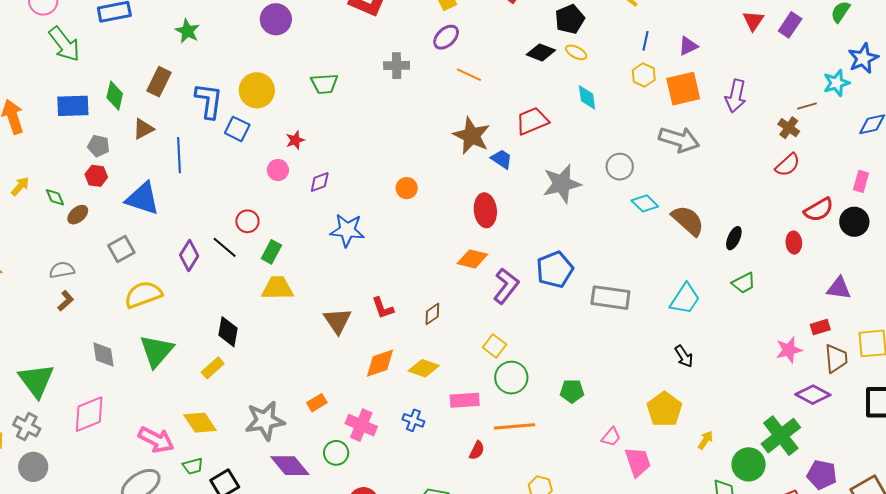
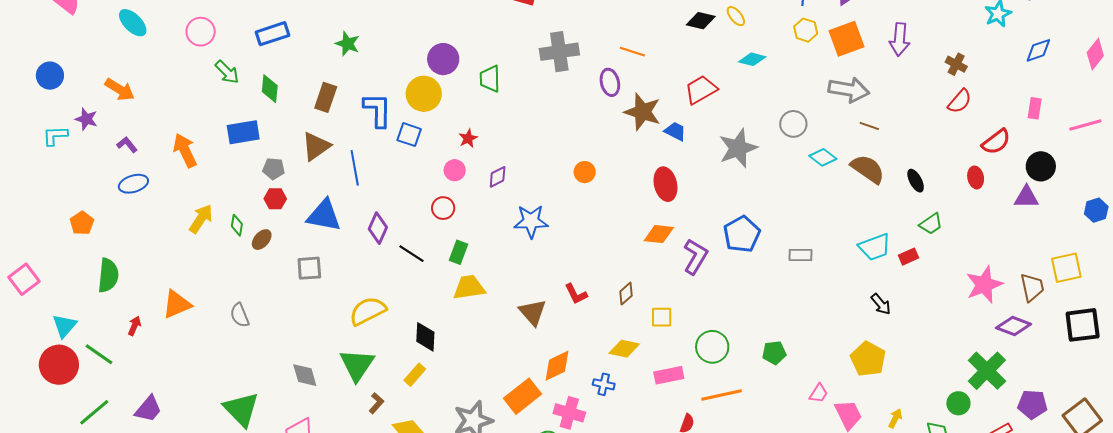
purple circle: (276, 19) -> (443, 59), moved
purple ellipse: (446, 37) -> (610, 82), moved, turned -52
green arrow: (64, 44) -> (227, 72), size x0.7
yellow ellipse: (576, 52) -> (736, 16), turned 30
gray cross: (397, 66) -> (559, 52), size x1.5
green trapezoid: (324, 84) -> (490, 79), turned 100
green diamond: (115, 96) -> (270, 89), moved
cyan diamond: (587, 97) -> (752, 59), turned -60
brown line: (807, 106) -> (869, 126), moved, turned 42
brown triangle: (143, 129) -> (316, 146), size x1.4
yellow arrow: (20, 186) -> (201, 219), size x1.4
green diamond: (55, 197) -> (237, 225), turned 40
red circle: (247, 221) -> (443, 208), moved
black circle: (854, 222) -> (1041, 166), moved
black ellipse: (734, 238) -> (916, 181), turned -45
gray square: (121, 249) -> (309, 268), turned 32
purple diamond: (189, 256) -> (378, 228), moved
gray semicircle: (62, 270) -> (240, 315), moved, turned -95
purple triangle: (839, 288) -> (1026, 197), moved
yellow semicircle: (143, 294) -> (368, 311), moved
gray rectangle: (610, 298) -> (801, 255), size x0.6
cyan trapezoid: (685, 299) -> (875, 247), turned 44
brown L-shape: (66, 301) -> (376, 403), moved
red rectangle: (820, 327) -> (909, 257), moved
yellow square: (495, 346) -> (662, 317), moved, turned -30
pink star: (789, 350) -> (984, 285), size x1.4
orange diamond: (380, 363) -> (557, 366), moved
orange rectangle: (317, 403) -> (523, 396), size x1.8
blue cross: (413, 420) -> (604, 384), moved
yellow arrow: (705, 440) -> (895, 418), moved
green circle: (749, 464) -> (958, 403), size x0.7

